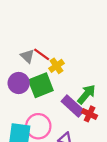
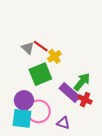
purple circle: (19, 83) -> (24, 100), moved

